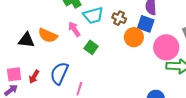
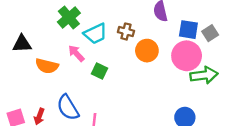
blue square: (146, 24) -> (188, 30), moved
black triangle: (26, 40) -> (22, 44), moved
blue semicircle: (59, 73) -> (68, 108), turned -45

